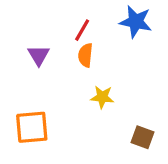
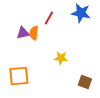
purple triangle: (39, 55) -> (23, 33), turned 48
orange semicircle: (85, 55) -> (34, 33), moved

